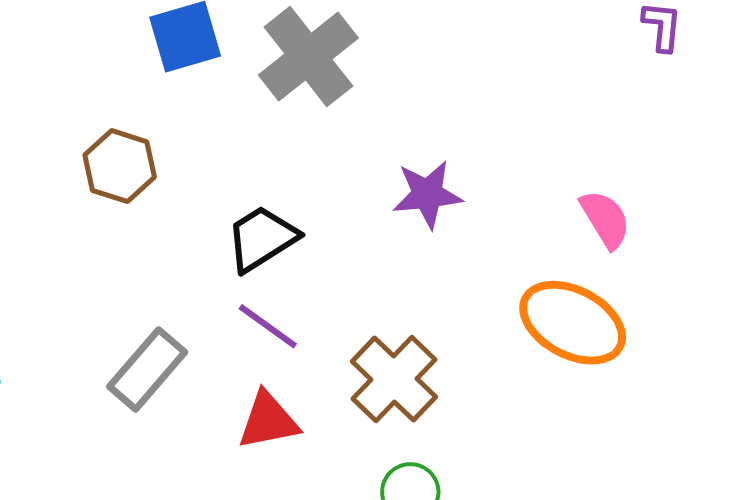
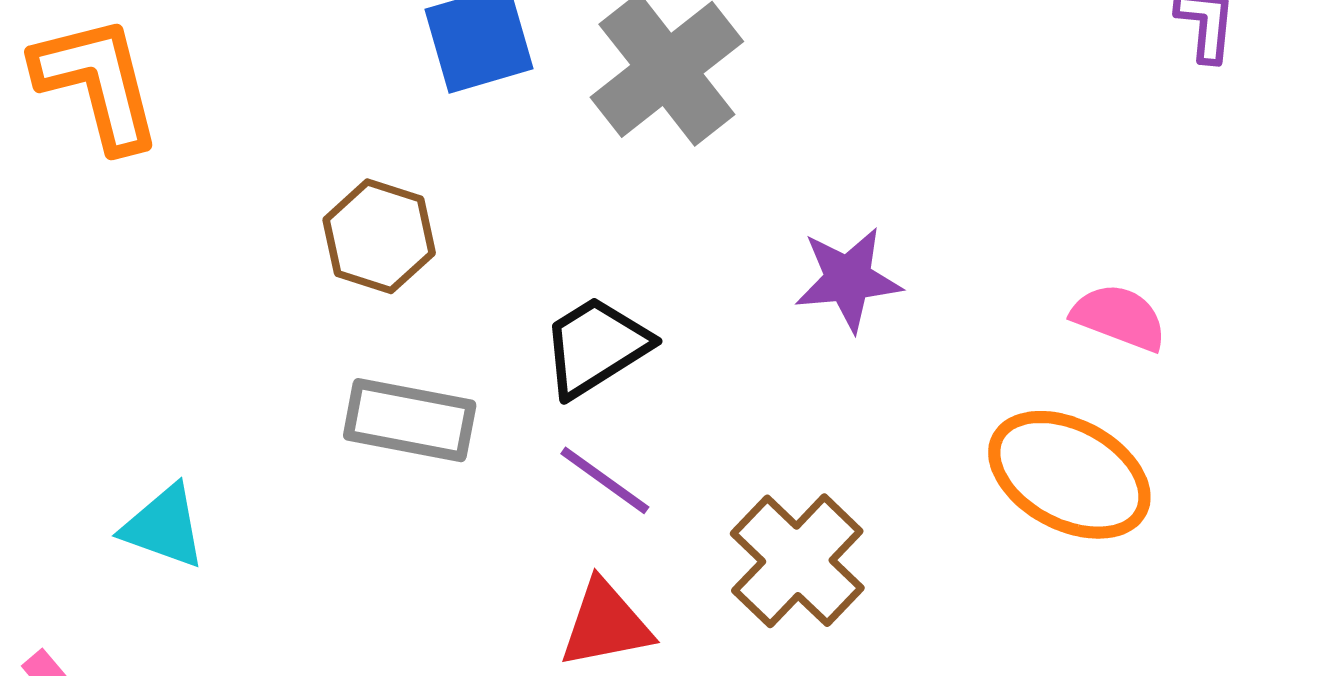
pink semicircle: (605, 219) -> (1119, 317), turned -38
gray rectangle: (147, 369) -> (410, 420), moved, turned 60

